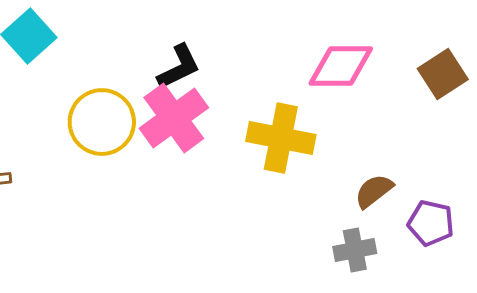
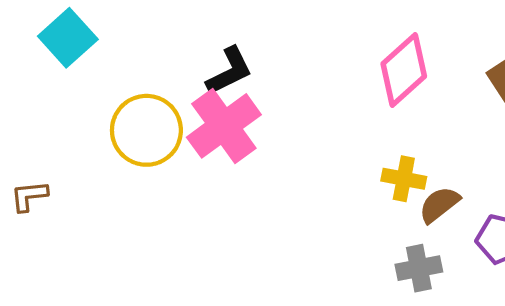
pink diamond: (341, 66) -> (404, 70), turned -42
yellow cross: (281, 138) -> (404, 179), moved, size x0.6

